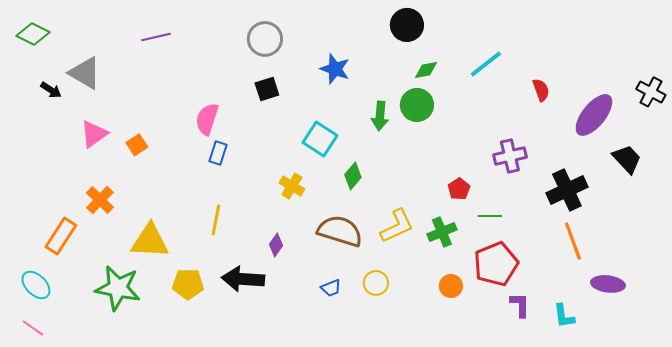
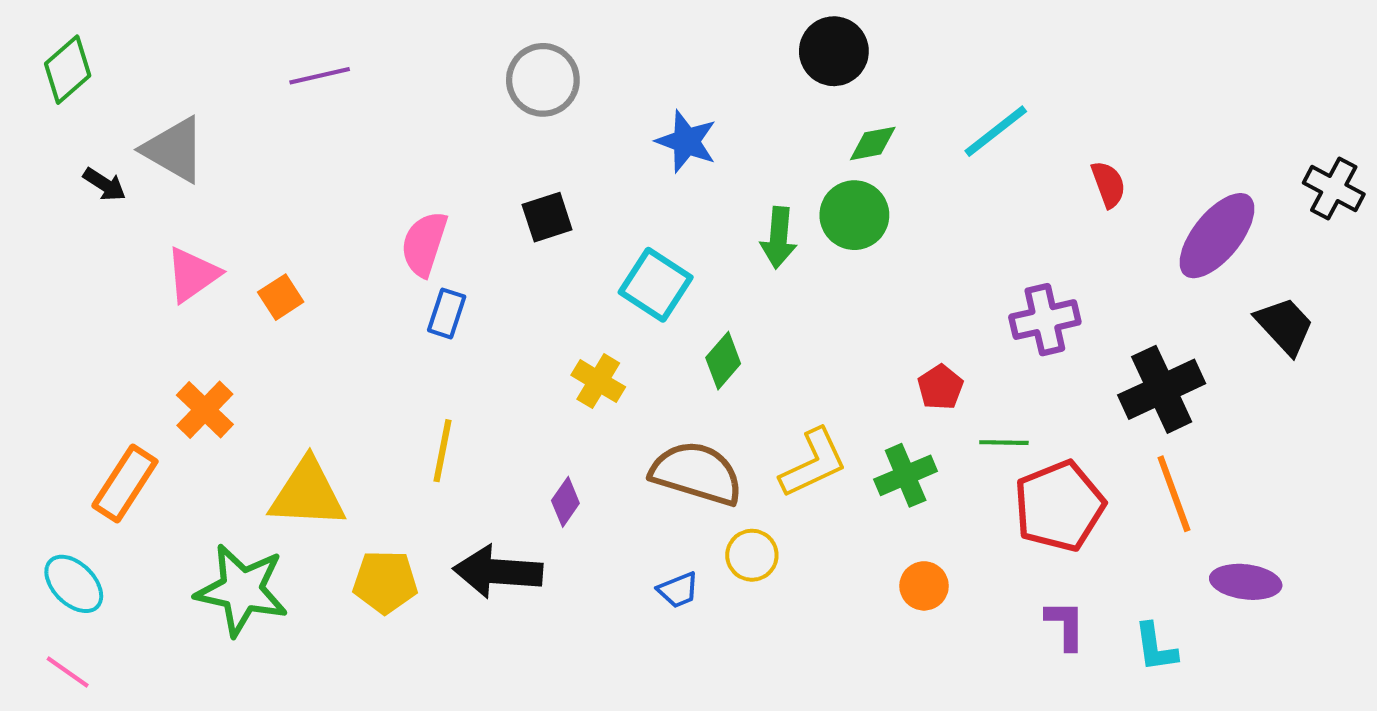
green diamond: (33, 34) -> (68, 70), turned -68
black square: (267, 89) -> (547, 217), moved
red pentagon: (496, 264) -> (1059, 506), moved
yellow circle: (376, 283) -> (752, 555), moved

